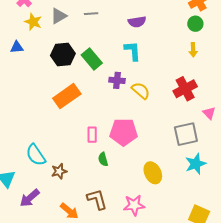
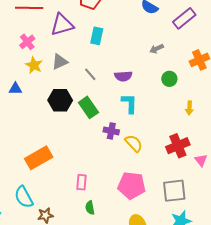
gray line: (91, 14) -> (90, 74), moved, turned 48
purple semicircle: (137, 22) -> (123, 76), moved
green circle: (195, 24) -> (169, 79), moved
orange rectangle: (67, 96) -> (39, 158), moved
pink triangle: (209, 113) -> (201, 160), moved
pink pentagon: (124, 132) -> (132, 185), moved

